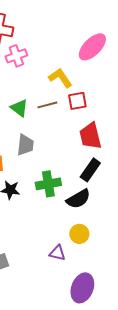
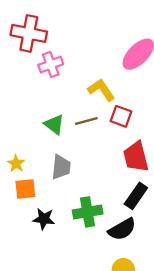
red square: (77, 101) -> (121, 116), turned 30

